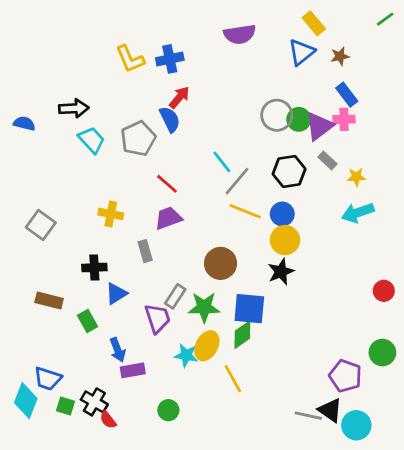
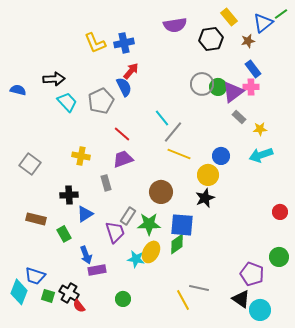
blue triangle: (301, 52) -> (263, 23), moved
black hexagon: (289, 171) -> (211, 39), moved
blue circle: (282, 214) -> (221, 156), moved
yellow line: (233, 379) -> (183, 300), moved
gray line: (308, 416) -> (199, 288), moved

